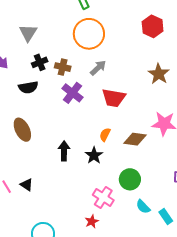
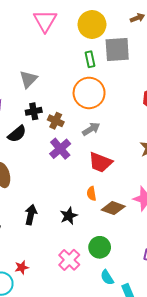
black semicircle: (28, 87) -> (17, 134), turned -42
orange semicircle: (105, 135) -> (91, 194), moved, turned -48
black arrow: (64, 151) -> (31, 215), moved
red star: (92, 221) -> (22, 267), moved

